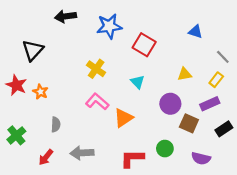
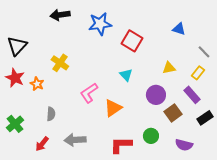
black triangle: (33, 50) -> (17, 46), moved
yellow cross: (96, 69) -> (60, 63), moved
pink L-shape: (97, 102) -> (89, 93), turned -75
purple rectangle: (210, 104) -> (192, 95), turned 72
brown square: (189, 123) -> (173, 113), turned 30

